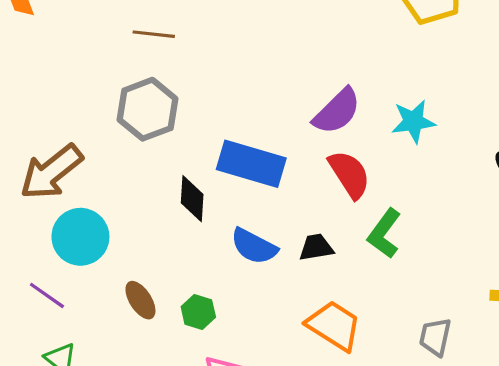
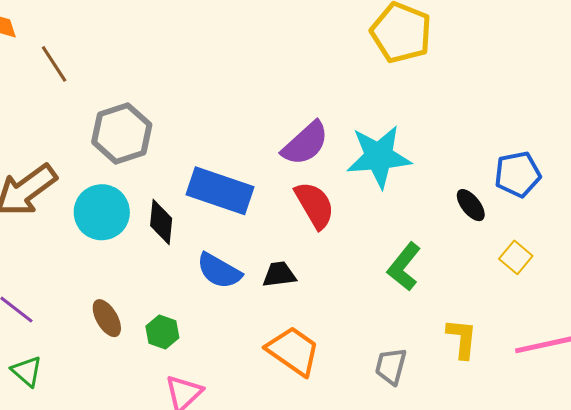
brown line: (154, 34) -> (54, 64), moved, turned 48
cyan star: (413, 121) -> (379, 157), size x1.5
green L-shape: (384, 234) -> (404, 267), moved
cyan circle: (80, 237) -> (102, 212), moved

